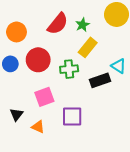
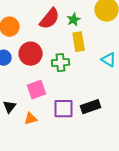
yellow rectangle: (88, 47) -> (79, 42), turned -48
black rectangle: (100, 80) -> (91, 107), moved
orange triangle: (38, 127) -> (31, 119), turned -40

